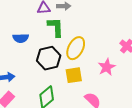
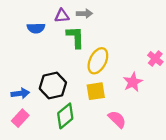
blue semicircle: (21, 38) -> (36, 28), moved
black hexagon: (49, 58) -> (53, 86), moved

